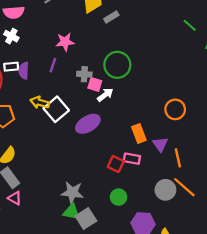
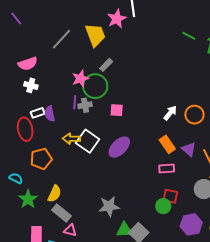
gray rectangle: (111, 17) -> (106, 65), moved
green circle: (117, 65) -> (95, 86), moved
gray cross: (84, 74) -> (85, 105), moved
white arrow: (105, 95) -> (170, 113), moved
red square: (116, 164) -> (170, 196), moved
gray star: (72, 192) -> (109, 206), moved

